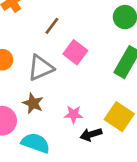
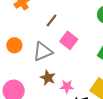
brown star: (33, 103) -> (48, 78), moved

